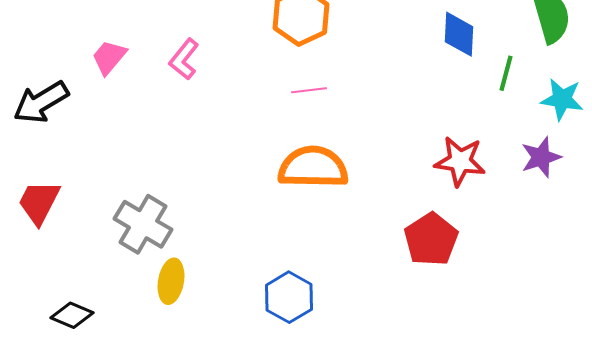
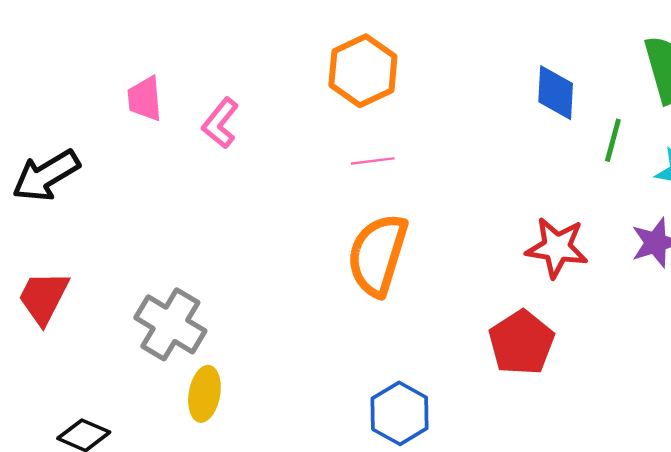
pink trapezoid: (109, 57) -> (145, 99), moved, turned -45
orange semicircle: (313, 167) -> (378, 255), turned -74
blue hexagon: (289, 297) -> (400, 413), moved

